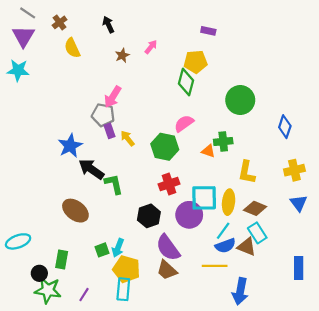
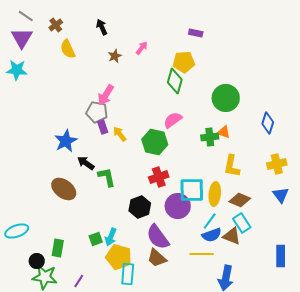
orange triangle: (208, 151) -> (224, 132), moved
black arrow: (91, 169) -> (86, 163), size x0.7
brown ellipse: (75, 211) -> (64, 189), moved
cyan rectangle: (123, 289) -> (128, 274), moved

